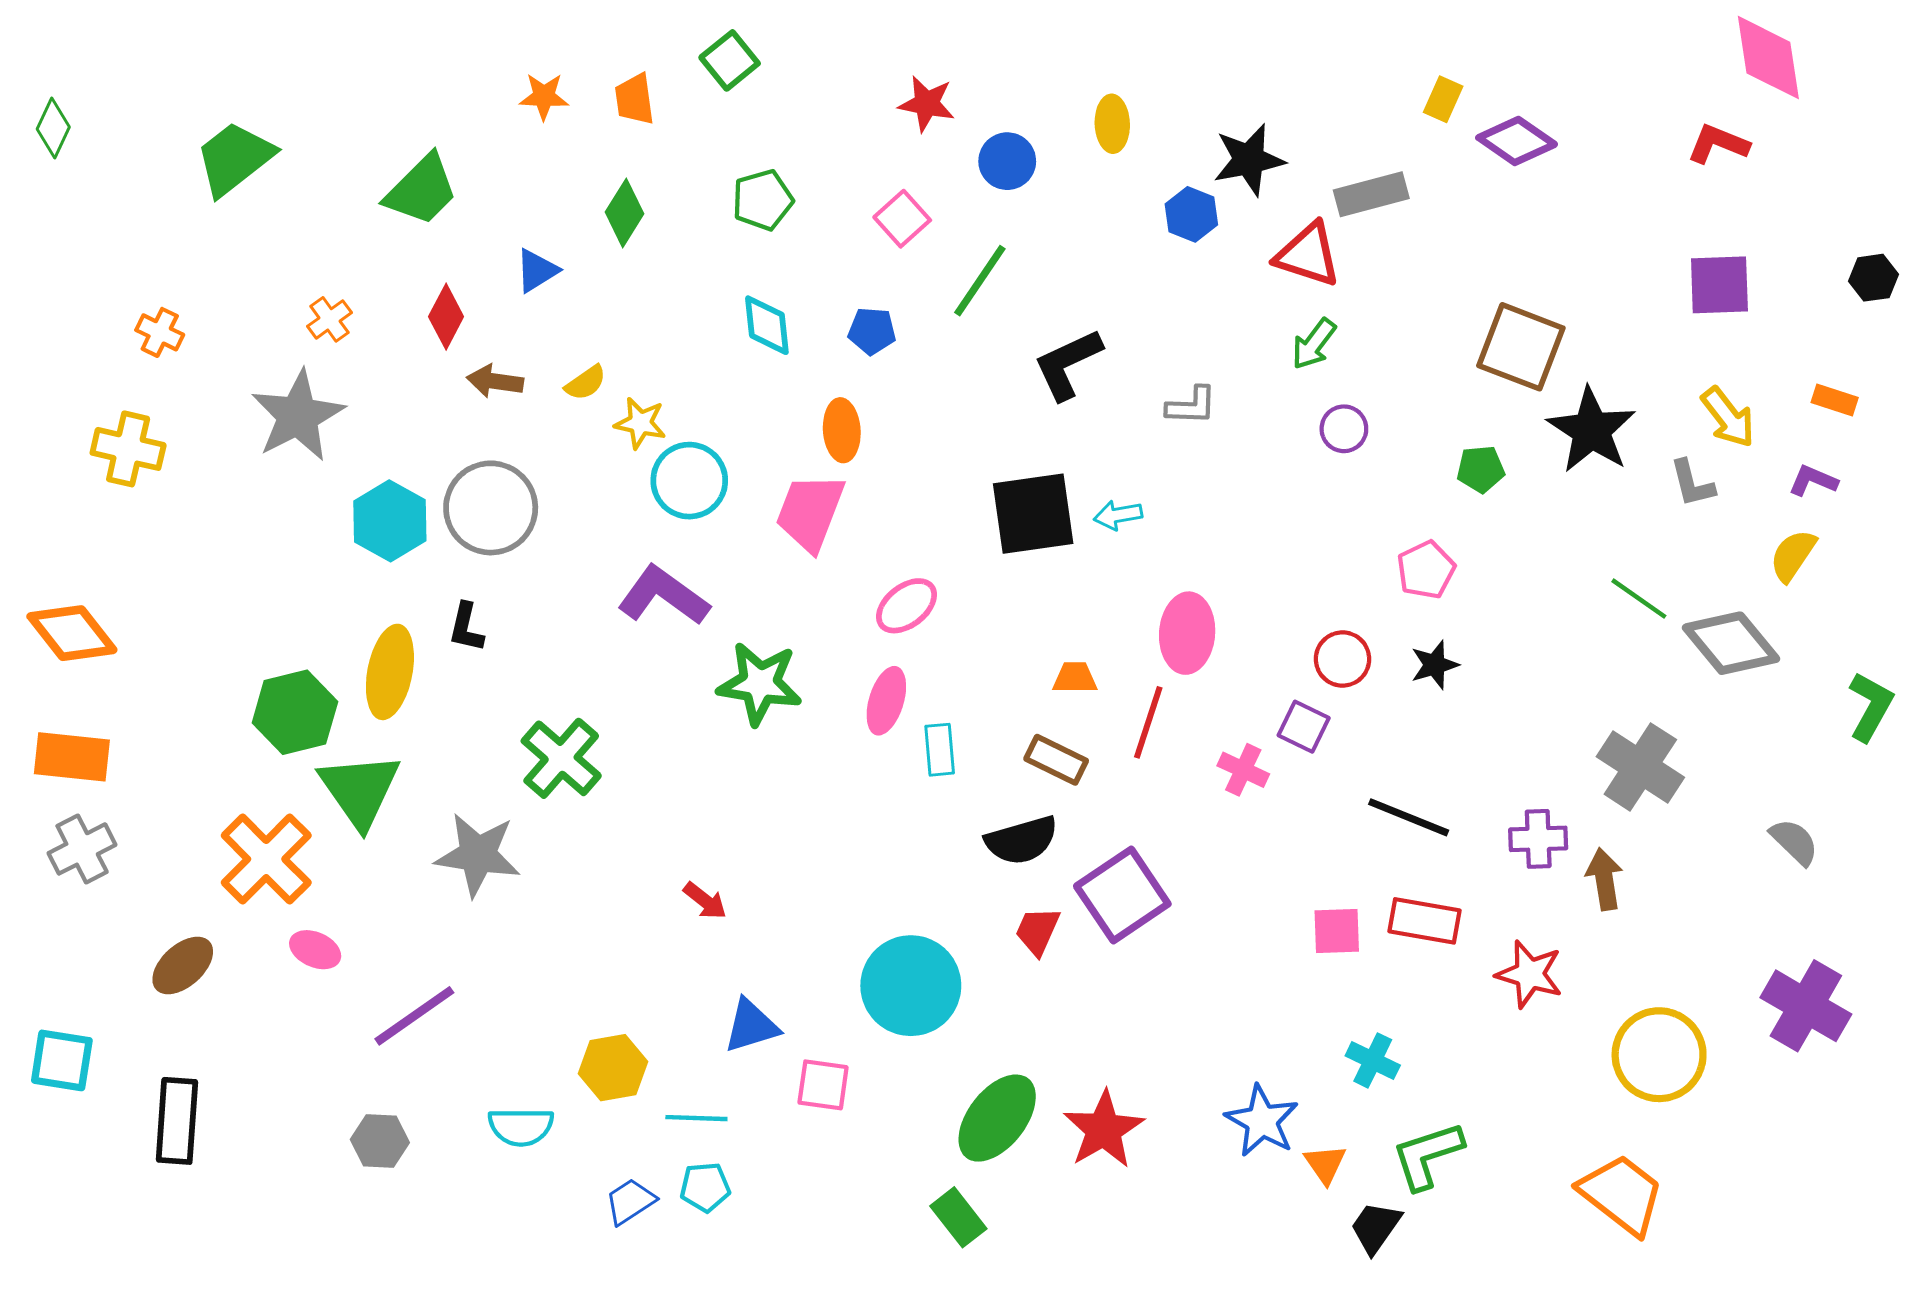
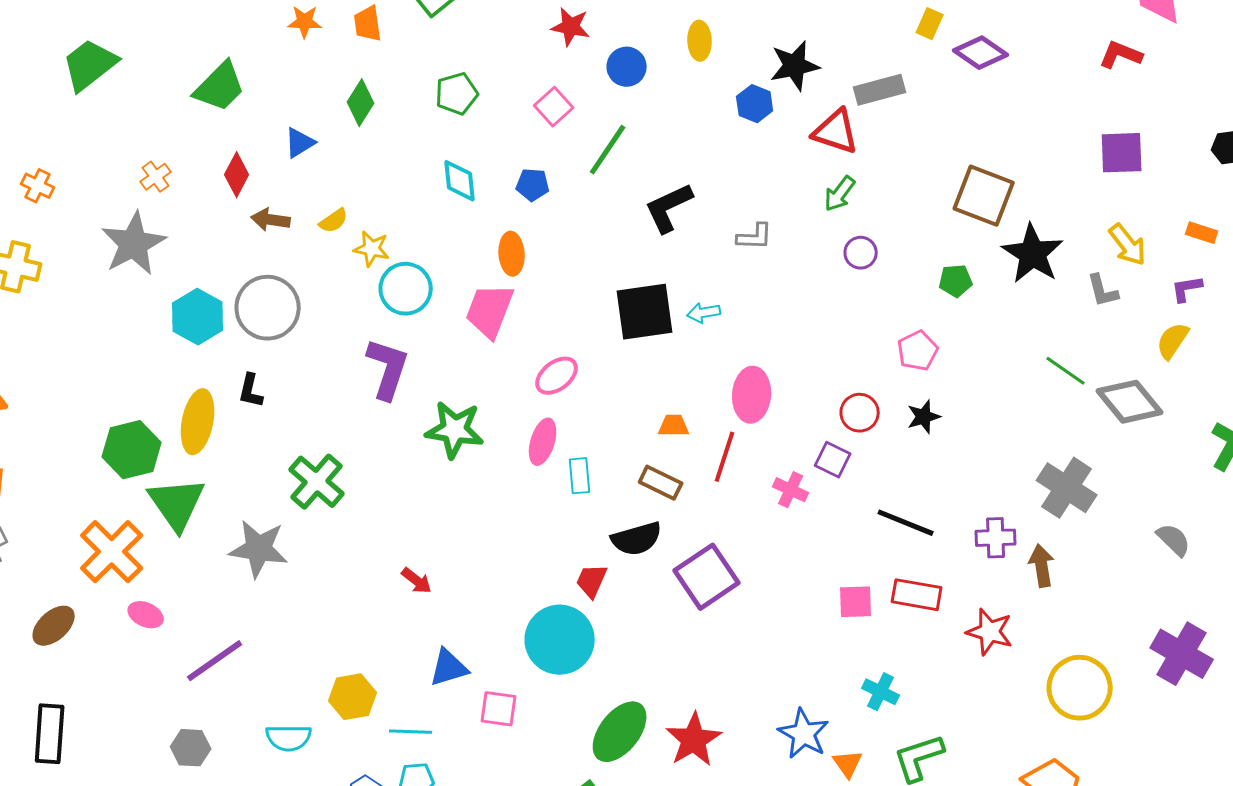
purple L-shape: (1813, 481) -> (1187, 289), turned -32
purple L-shape: (663, 596) -> (388, 369), turned 72
red trapezoid: (1037, 931) -> (592, 581), moved

